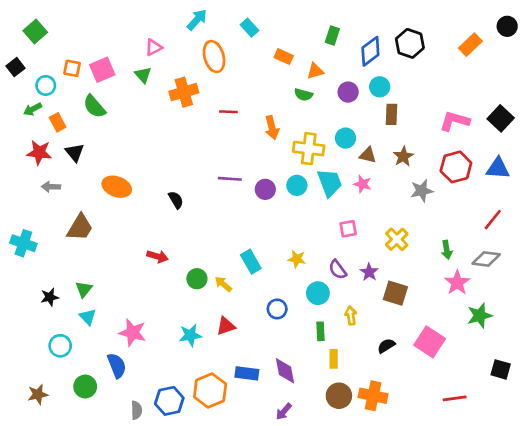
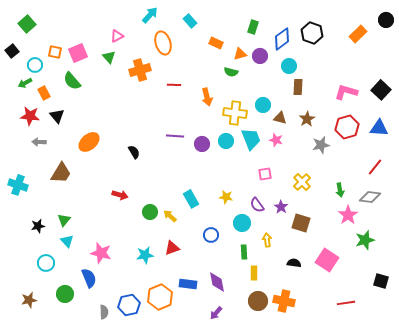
purple circle: (348, 92) -> (260, 56), moved
orange ellipse: (117, 187) -> (89, 142), turned -60
black semicircle: (386, 346) -> (294, 263), turned 40

